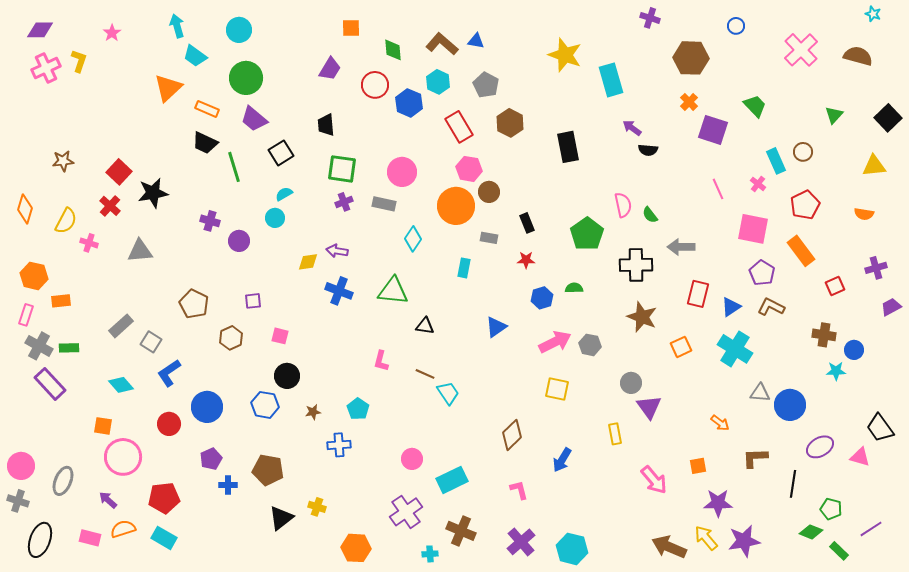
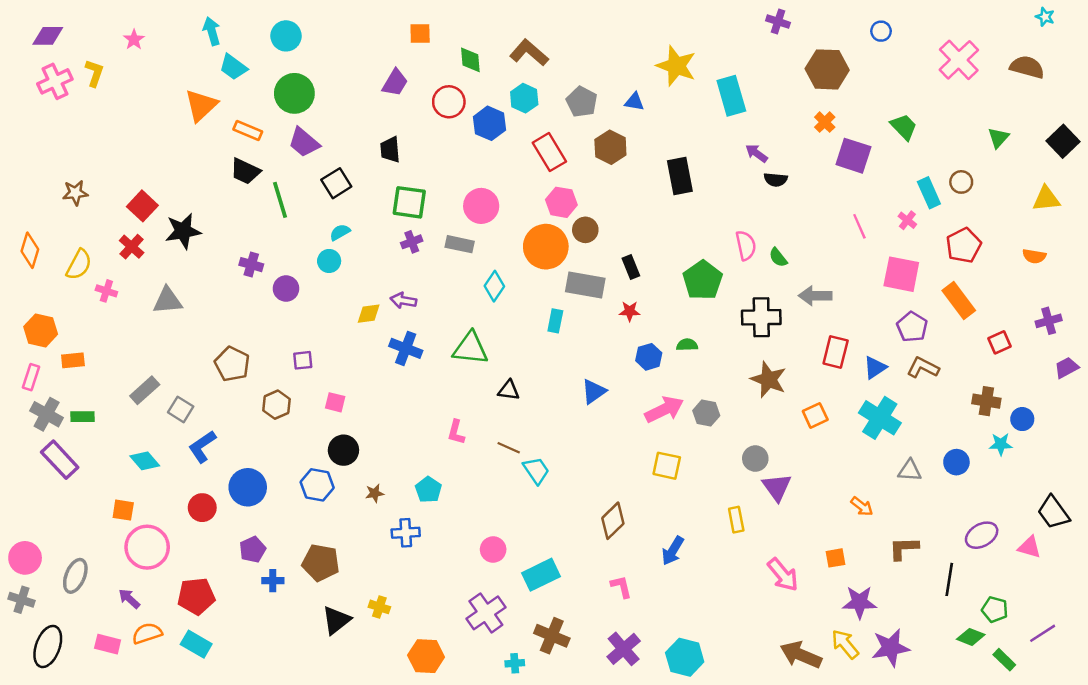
blue triangle: (476, 41) -> (634, 102), moved
gray rectangle: (489, 238) -> (585, 285), size x1.8
blue circle: (790, 405) -> (956, 462), moved, size x0.7

